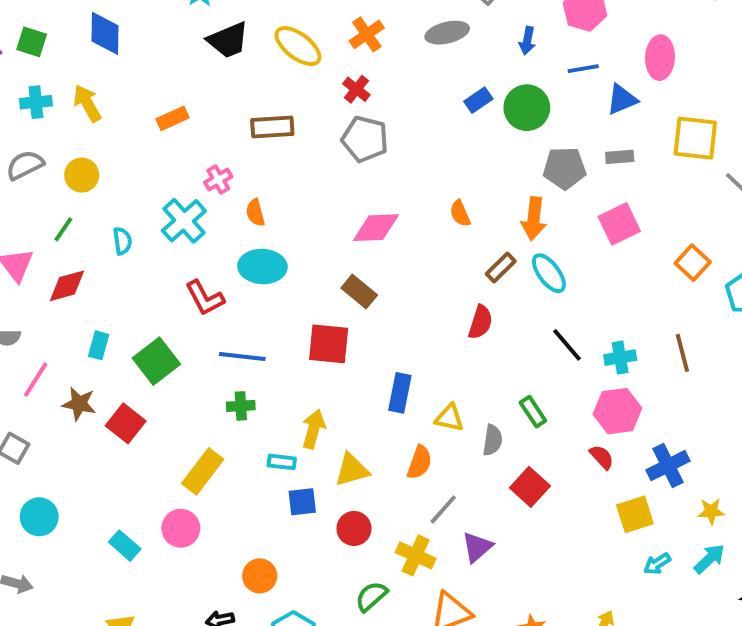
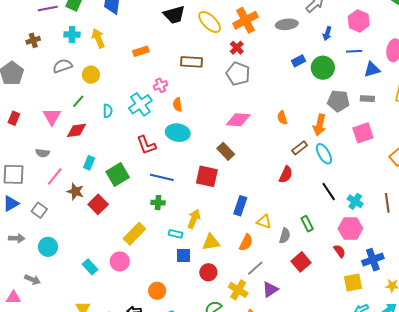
orange cross: (367, 34) -> (246, 20), size x1.4
cyan cross: (620, 358) -> (355, 201), turned 35

